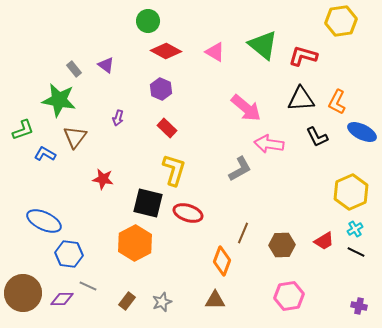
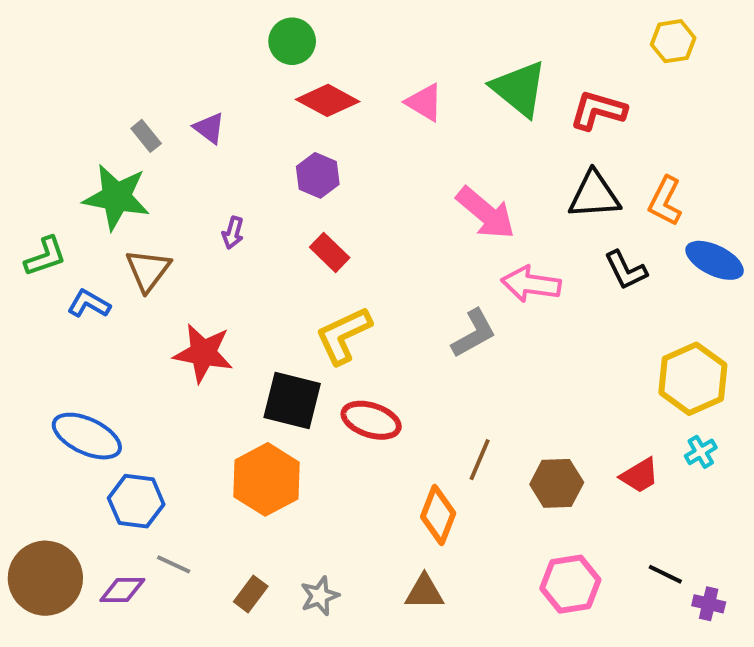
yellow hexagon: (341, 21) -> (673, 41), size x0.7
yellow L-shape: (174, 170) -> (343, 335), turned -132
red star: (103, 179) -> (203, 353), size x1.4
black line: (356, 252) -> (665, 574), moved

